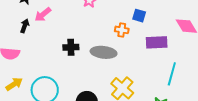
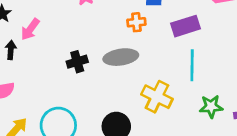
cyan line: (172, 74) -> (192, 65), moved

